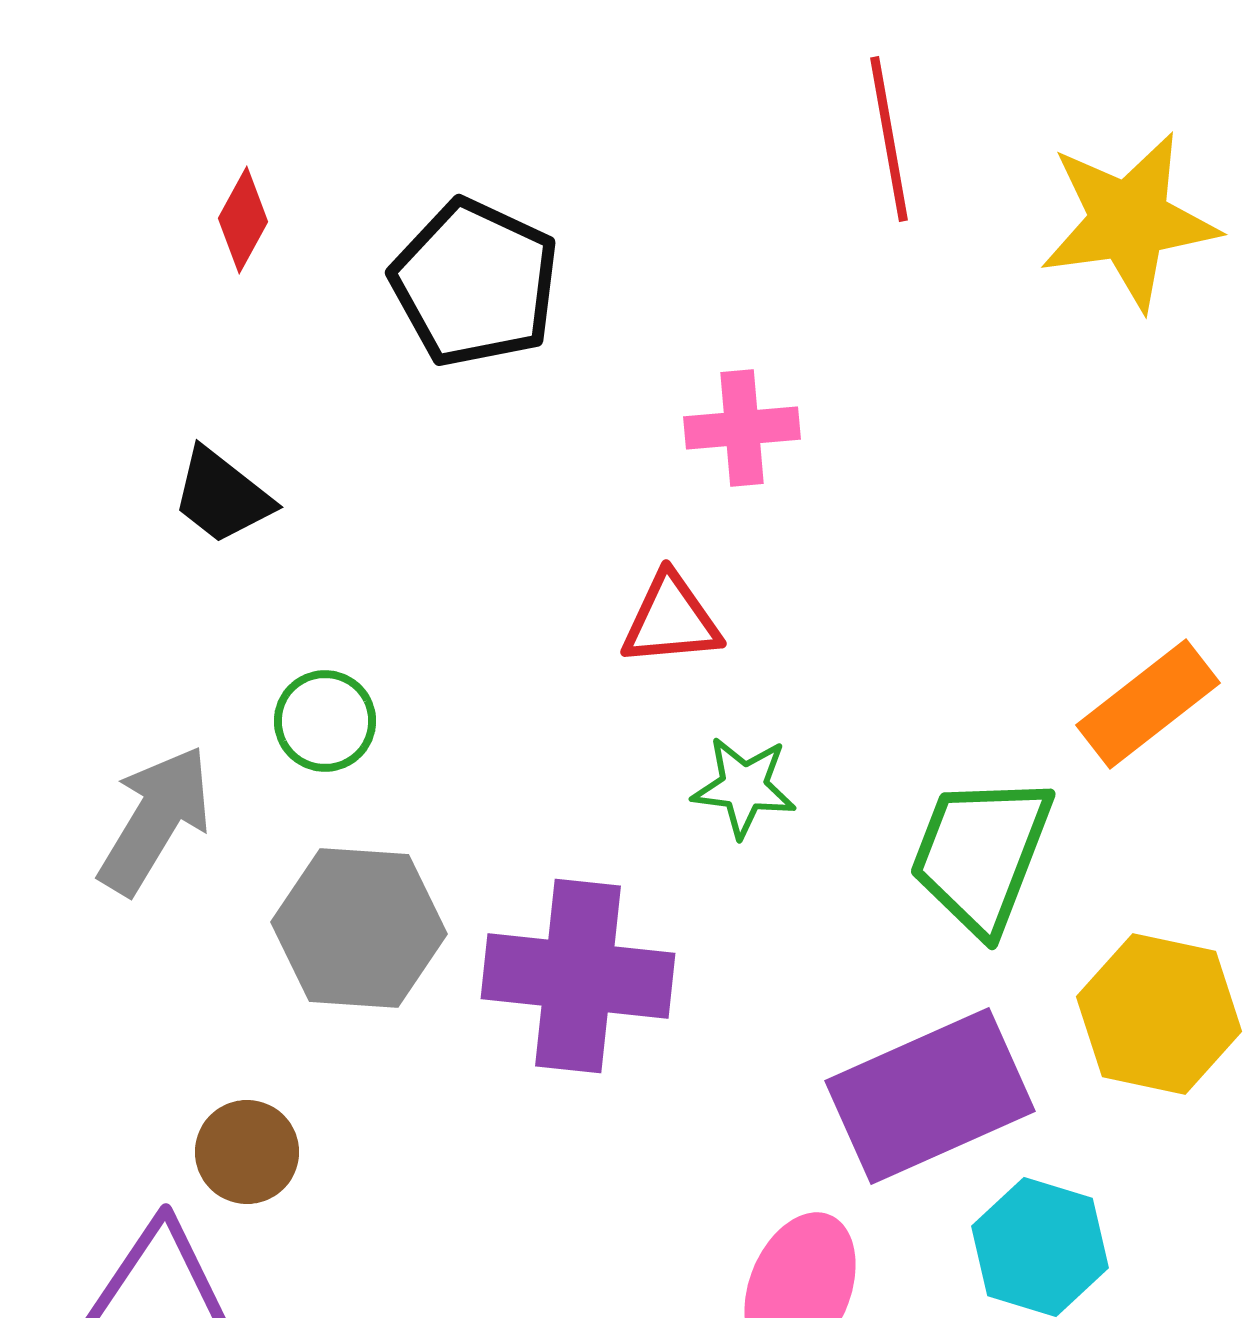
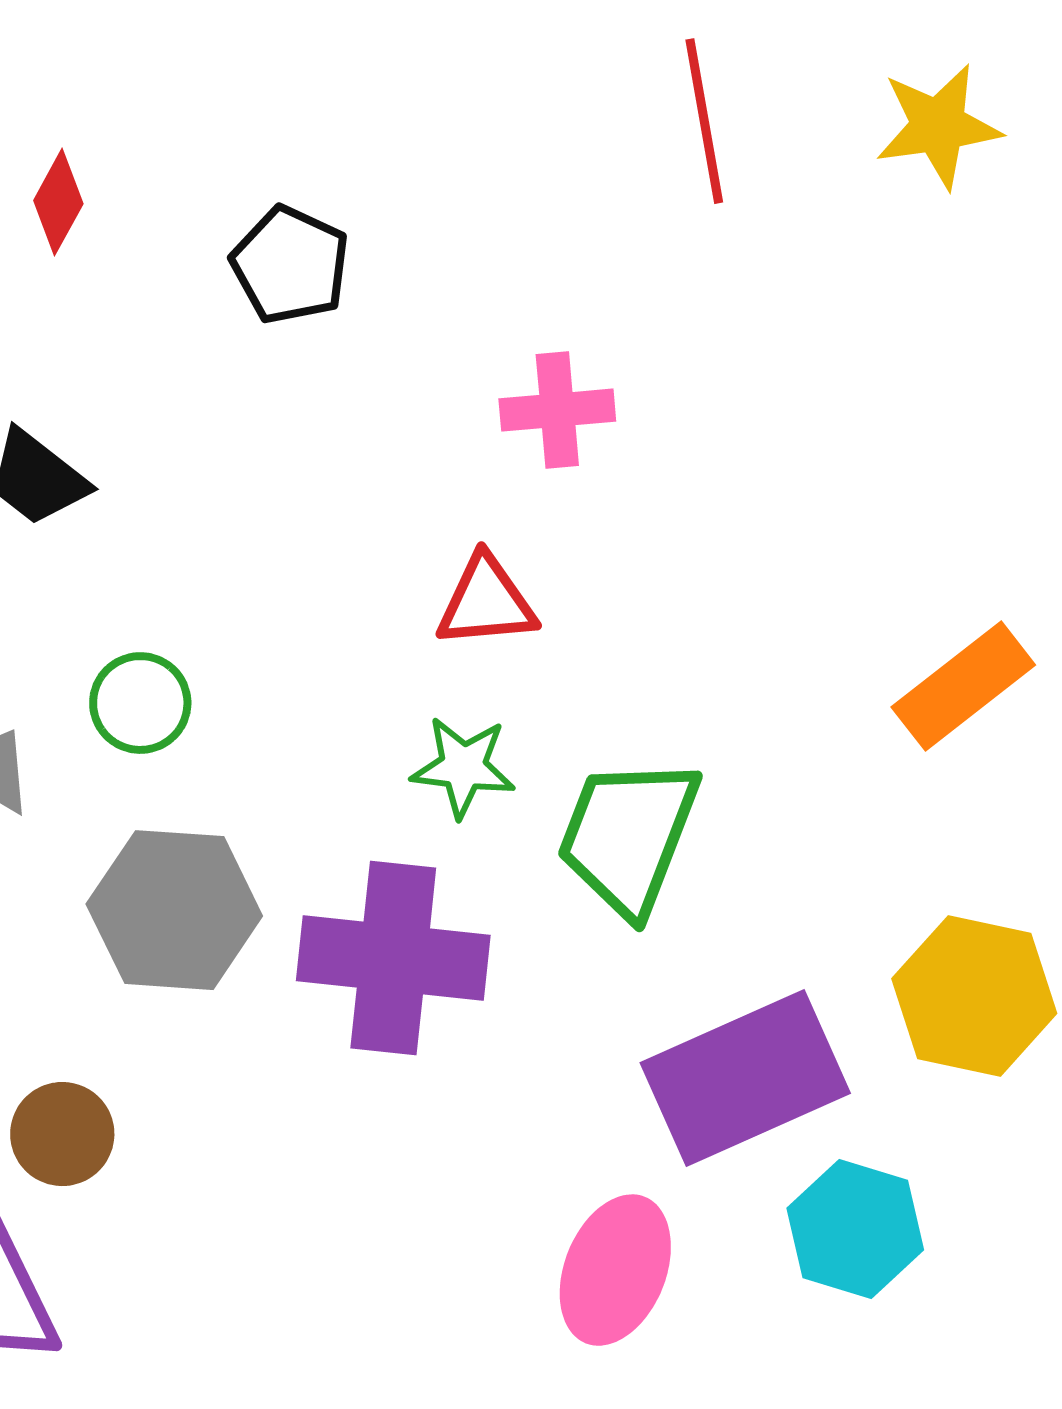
yellow star: (1129, 221) -> (938, 126), moved, size x0.7
black pentagon: (475, 283) -> (290, 265), size x0.7
green star: (744, 787) -> (463, 767), moved
green trapezoid: (981, 854) -> (628, 836), moved

